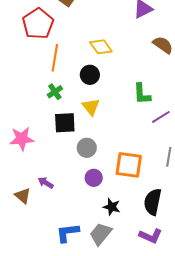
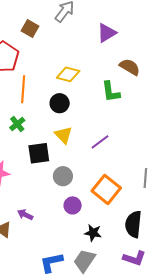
yellow diamond: (101, 47) -> (68, 74), turned -35
green cross: (55, 92) -> (17, 124), moved
green L-shape: (142, 94) -> (111, 92), moved
purple line: (161, 117) -> (100, 142), moved
orange square: (129, 165) -> (106, 189), turned 36

